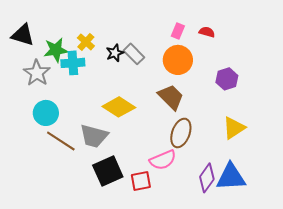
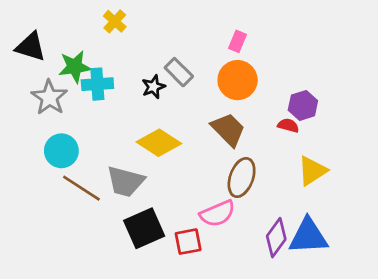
red semicircle: (207, 32) -> (288, 125), moved
yellow cross: (86, 42) -> (115, 21), moved
black star: (115, 53) -> (153, 87), moved

